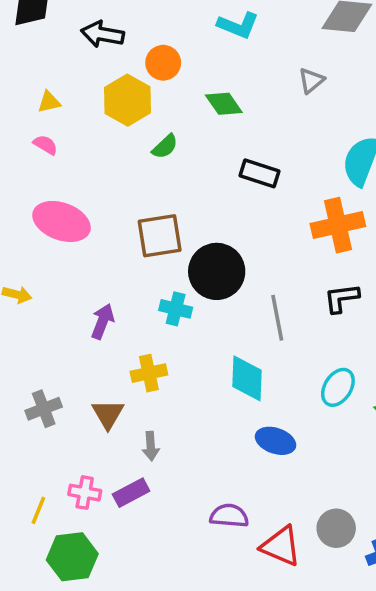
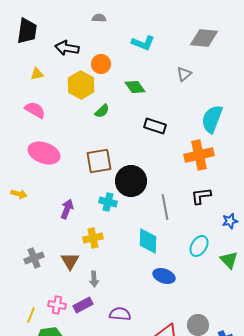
yellow triangle: (49, 102) -> (37, 74), moved
pink semicircle: (45, 145) -> (35, 110), size x1.5
purple semicircle: (229, 516) -> (120, 314), moved

